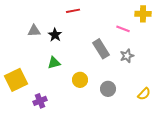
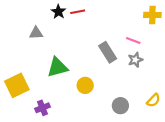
pink line: (123, 29) -> (133, 41), moved
black star: (55, 35) -> (58, 12), moved
green triangle: (54, 63) -> (57, 67), size x1.5
gray circle: (108, 89) -> (120, 106), moved

